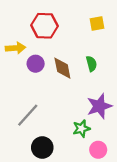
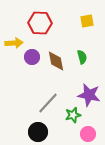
purple star: (99, 106) -> (89, 95), turned 30
gray line: (28, 115) -> (48, 103), moved

